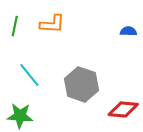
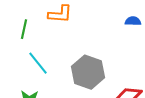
green line: (15, 26) -> (24, 29), moved

